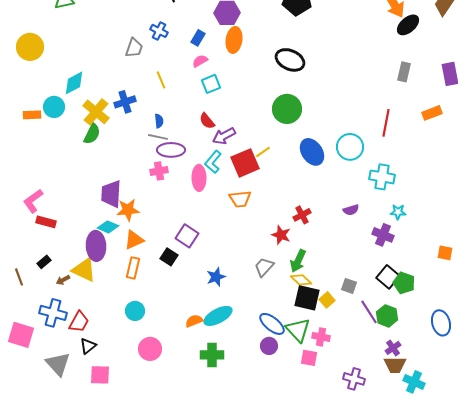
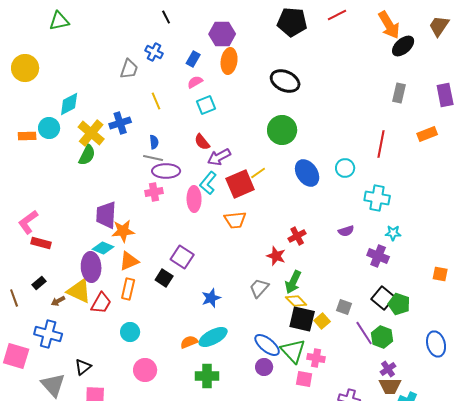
cyan circle: (350, 147) -> (345, 168), size x0.7
red trapezoid: (79, 322) -> (101, 303), moved

